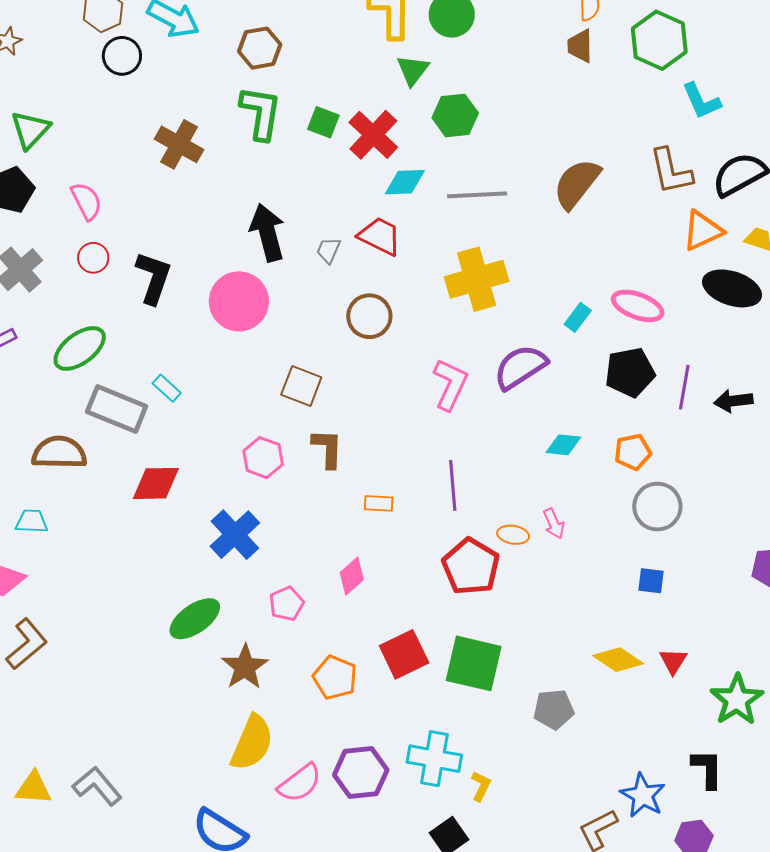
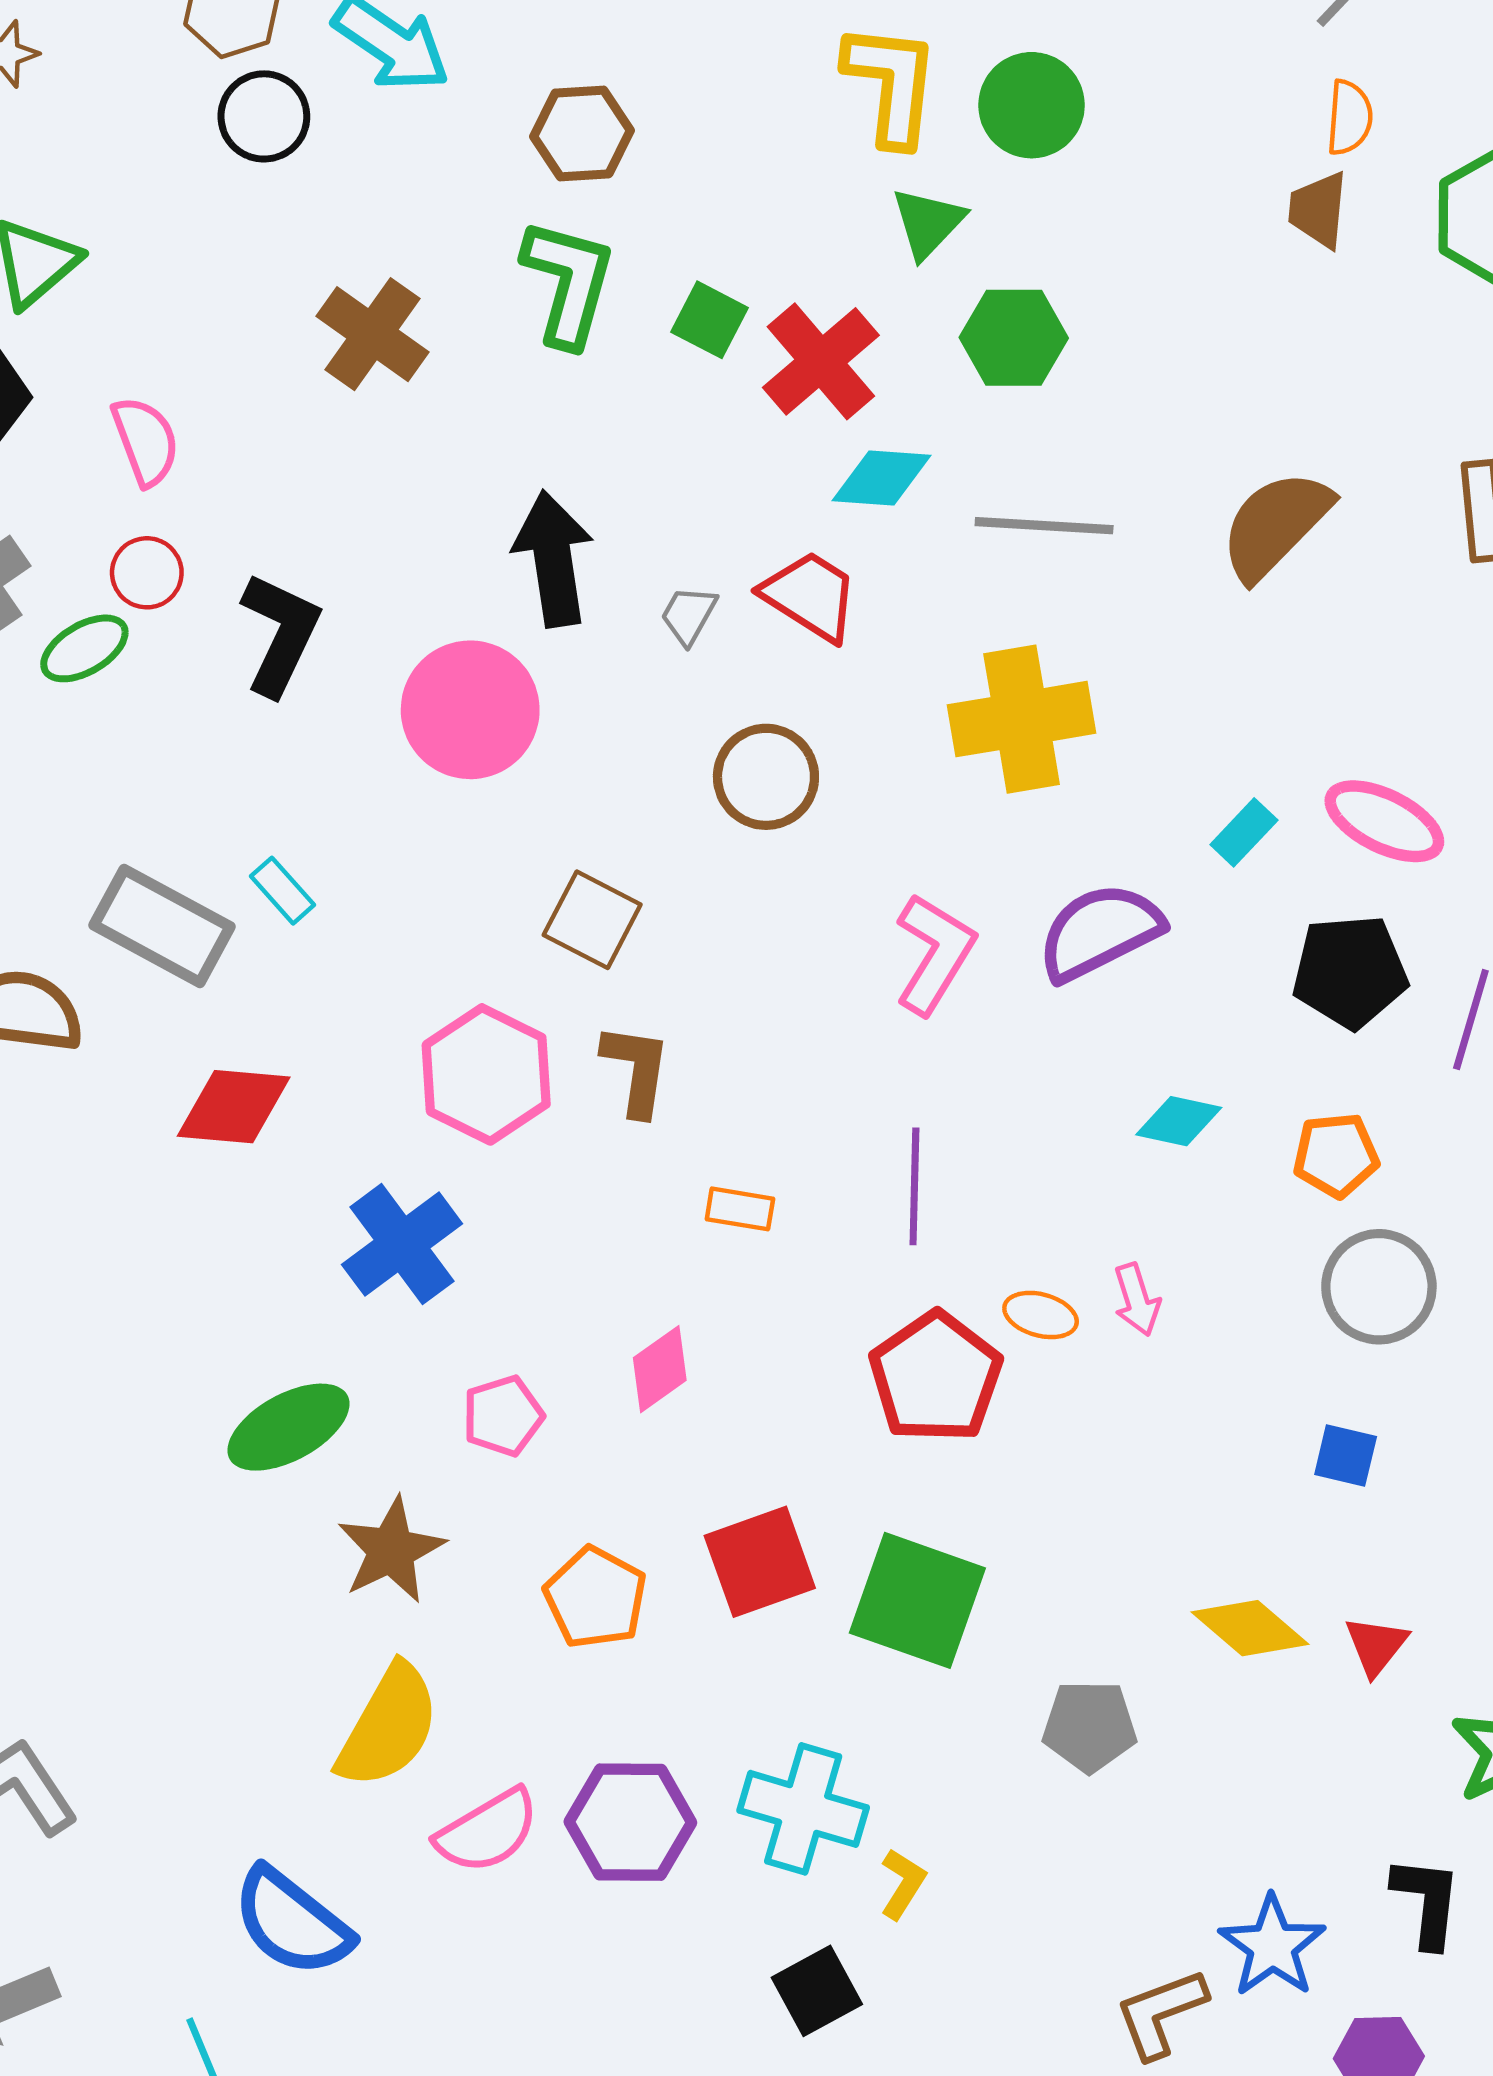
green ellipse: (80, 348) -> (84, 648), moved, size x0.7
pink hexagon: (263, 458) -> (486, 1074), size x1.4

